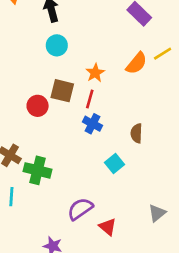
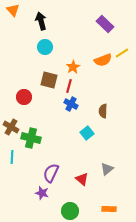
orange semicircle: (136, 63) -> (103, 60), turned 30
red circle: (38, 106) -> (24, 97), moved
purple semicircle: (80, 209) -> (51, 173), moved, turned -30
gray triangle: (157, 213) -> (107, 169), moved

